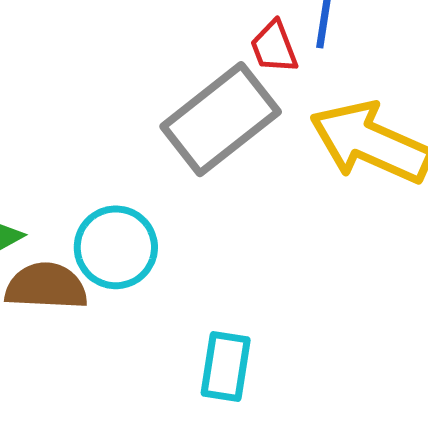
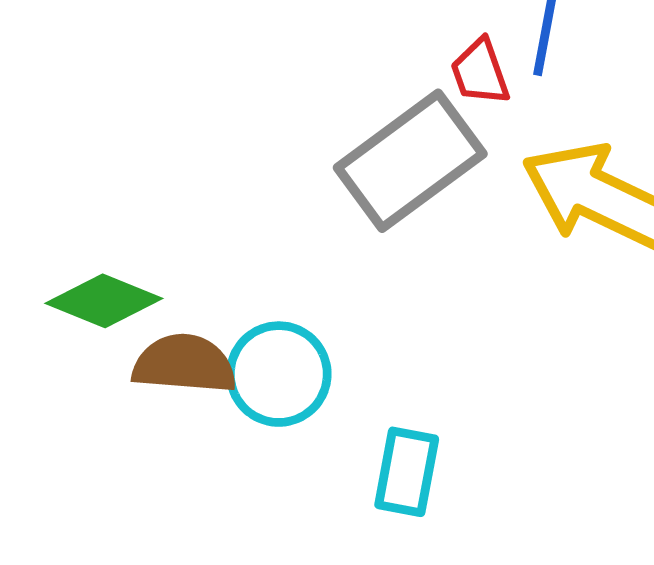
cyan circle: (116, 247) -> (279, 374), moved

